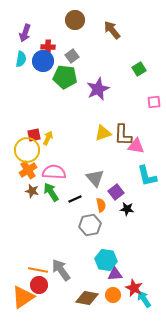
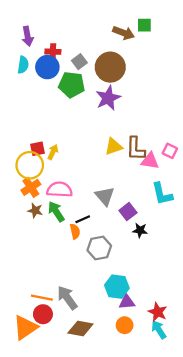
brown circle: (75, 20) -> (110, 67), moved, size x1.4
brown arrow: (112, 30) -> (123, 33), turned 150
purple arrow: (25, 33) -> (28, 36), turned -30
green square: (139, 69) -> (144, 25), moved, turned 32
pink square: (154, 102) -> (170, 151), moved, turned 32
orange semicircle: (101, 205) -> (75, 231), moved
red star: (134, 288) -> (158, 312), moved
brown diamond: (87, 298) -> (80, 329), moved

